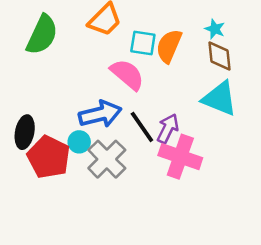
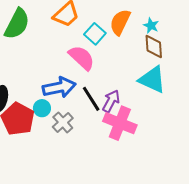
cyan square: (143, 43) -> (95, 34), turned 30
orange semicircle: (169, 46) -> (120, 22), moved
gray cross: (107, 159) -> (63, 122), size x0.7

